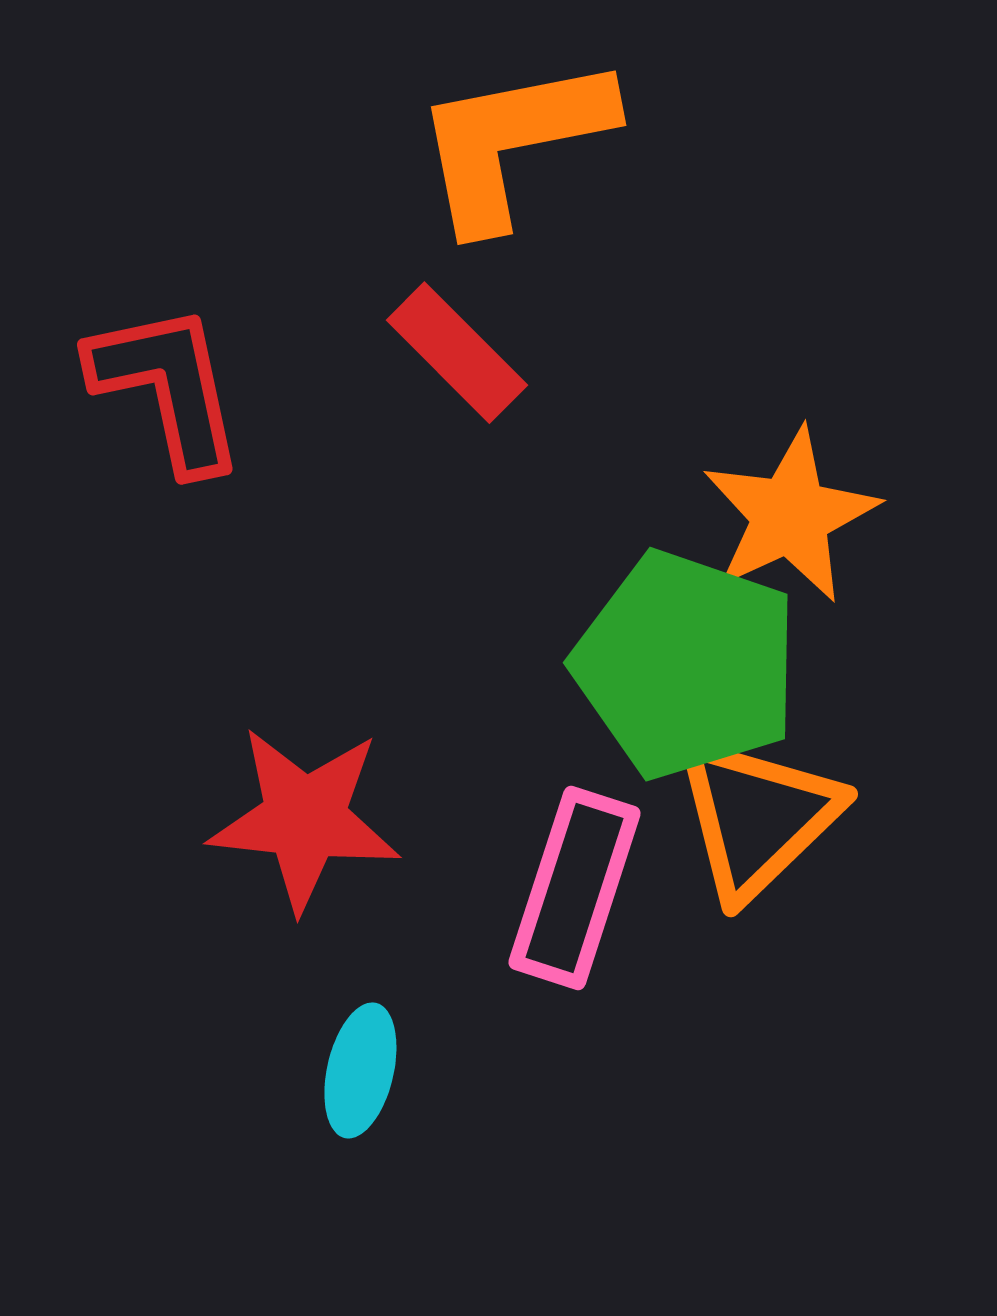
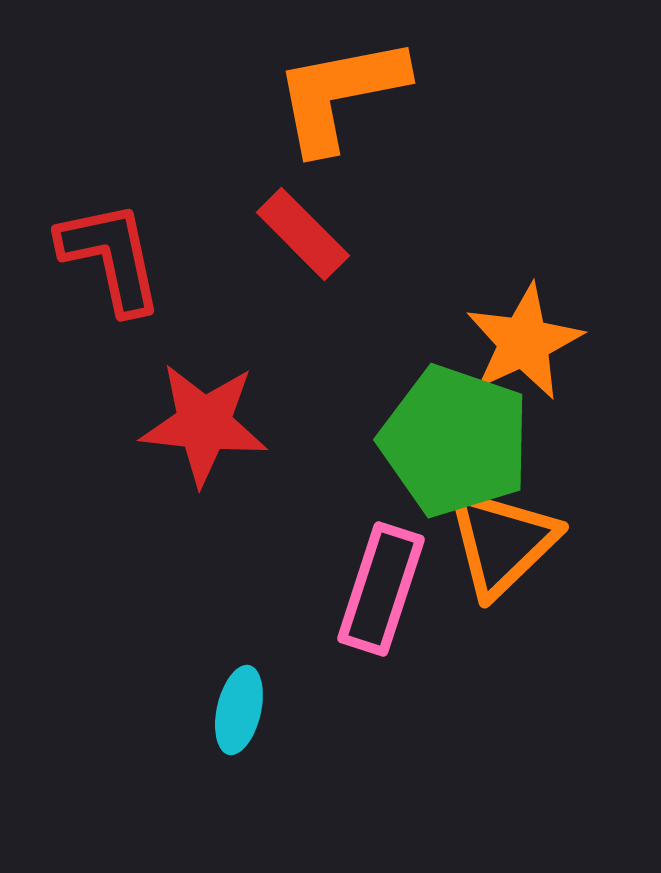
red star: (305, 819) -> (204, 424), moved

